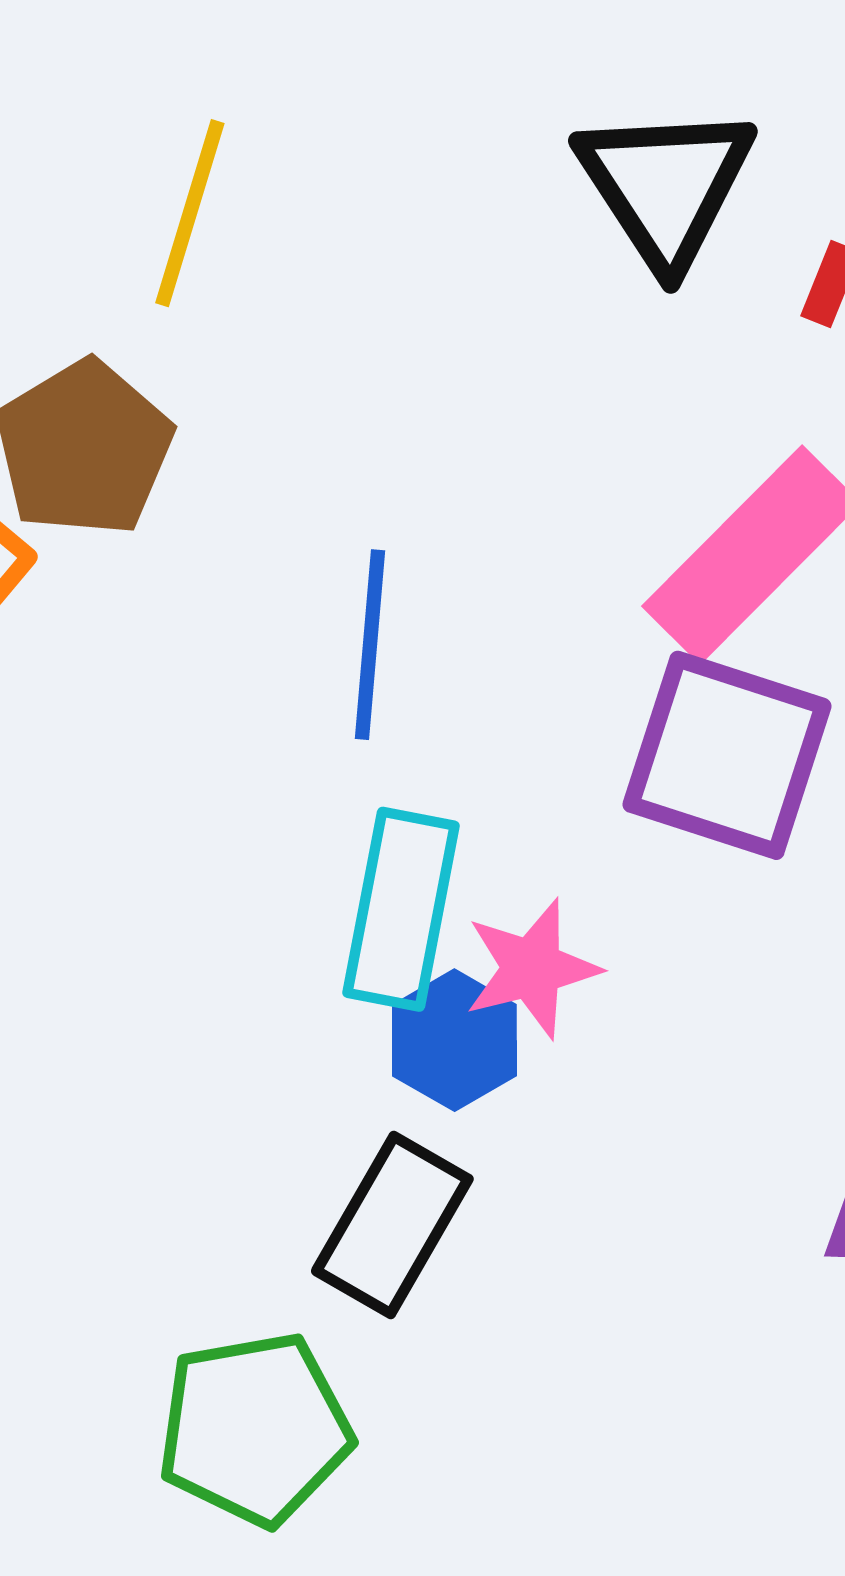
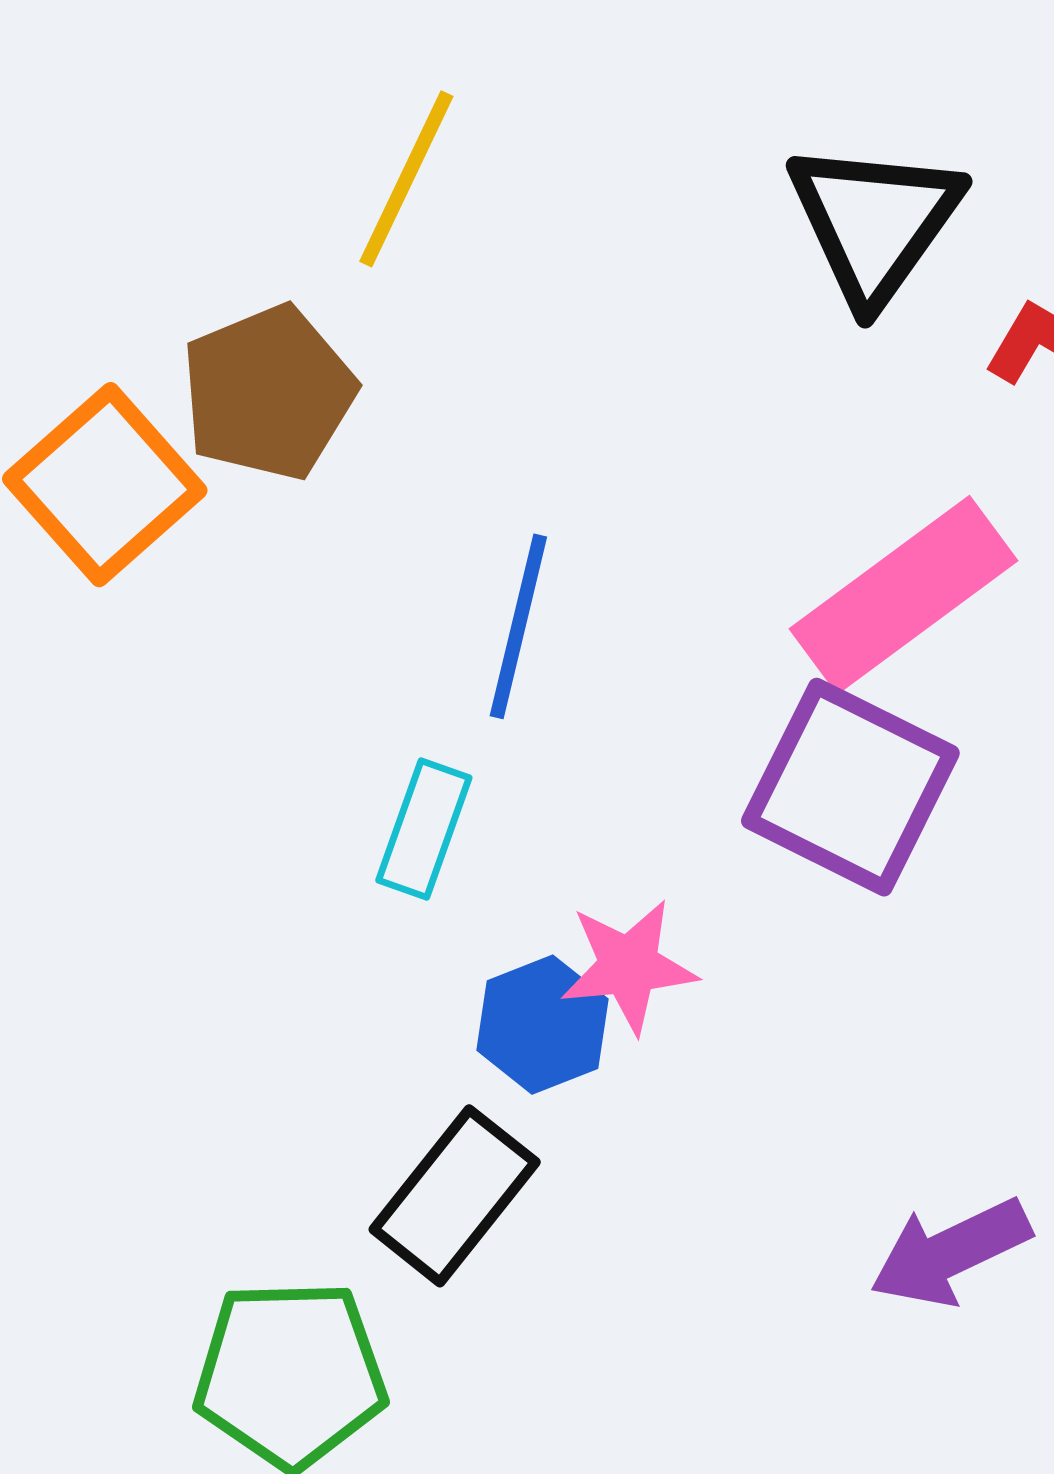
cyan rectangle: (401, 909) -> (424, 829), moved, size x0.7

